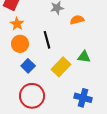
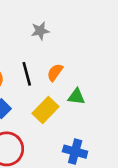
orange semicircle: (77, 20) -> (55, 72), moved, turned -40

